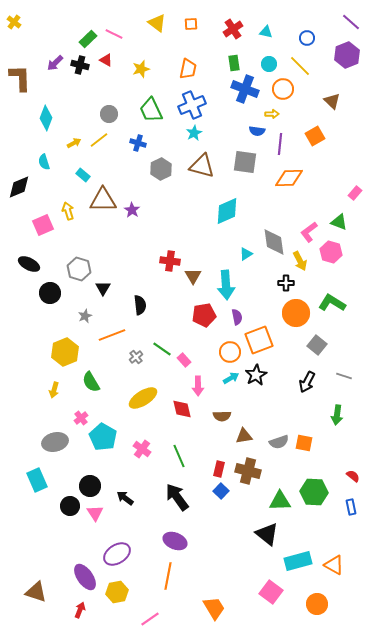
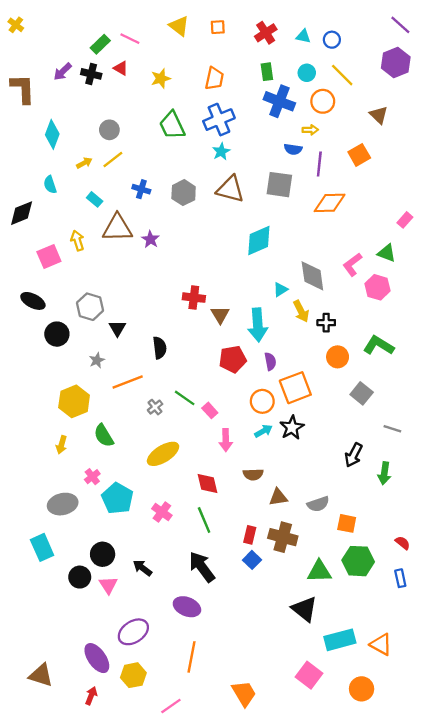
blue circle: (307, 38) -> (332, 40), moved
gray circle: (109, 114) -> (109, 130), moved
blue cross: (138, 143) -> (141, 189), moved
yellow arrow: (300, 261) -> (301, 311), moved
orange circle: (296, 313) -> (338, 357), size x0.7
black arrow: (307, 382) -> (354, 455), moved
red diamond: (182, 409) -> (208, 484), moved
orange square: (304, 443) -> (347, 523), moved
purple ellipse: (175, 541) -> (187, 607), moved

